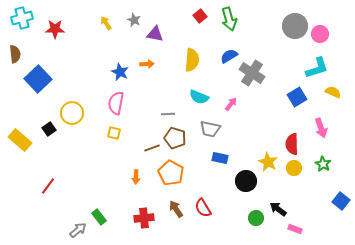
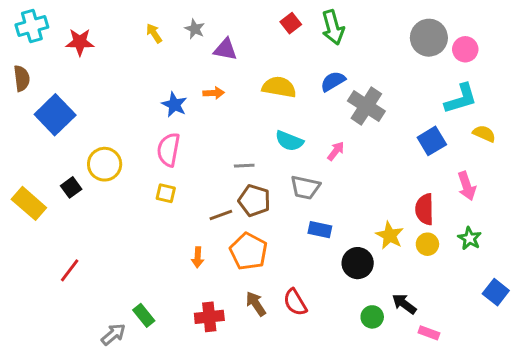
yellow semicircle: (192, 60) -> (279, 87), turned -85

